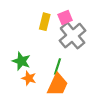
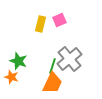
gray cross: (73, 36) -> (69, 59), moved
orange star: (29, 78) -> (11, 77), moved

